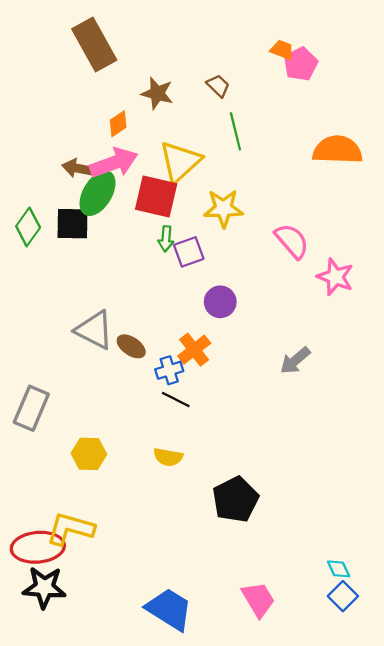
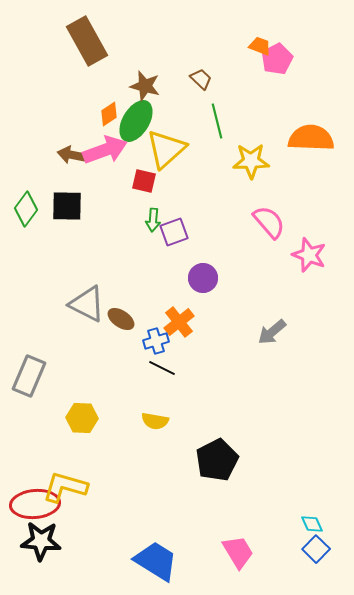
green ellipse: (98, 193) -> (136, 121), moved
red square: (156, 196) -> (144, 181), size x0.6
yellow star: (223, 208) -> (251, 161), moved

